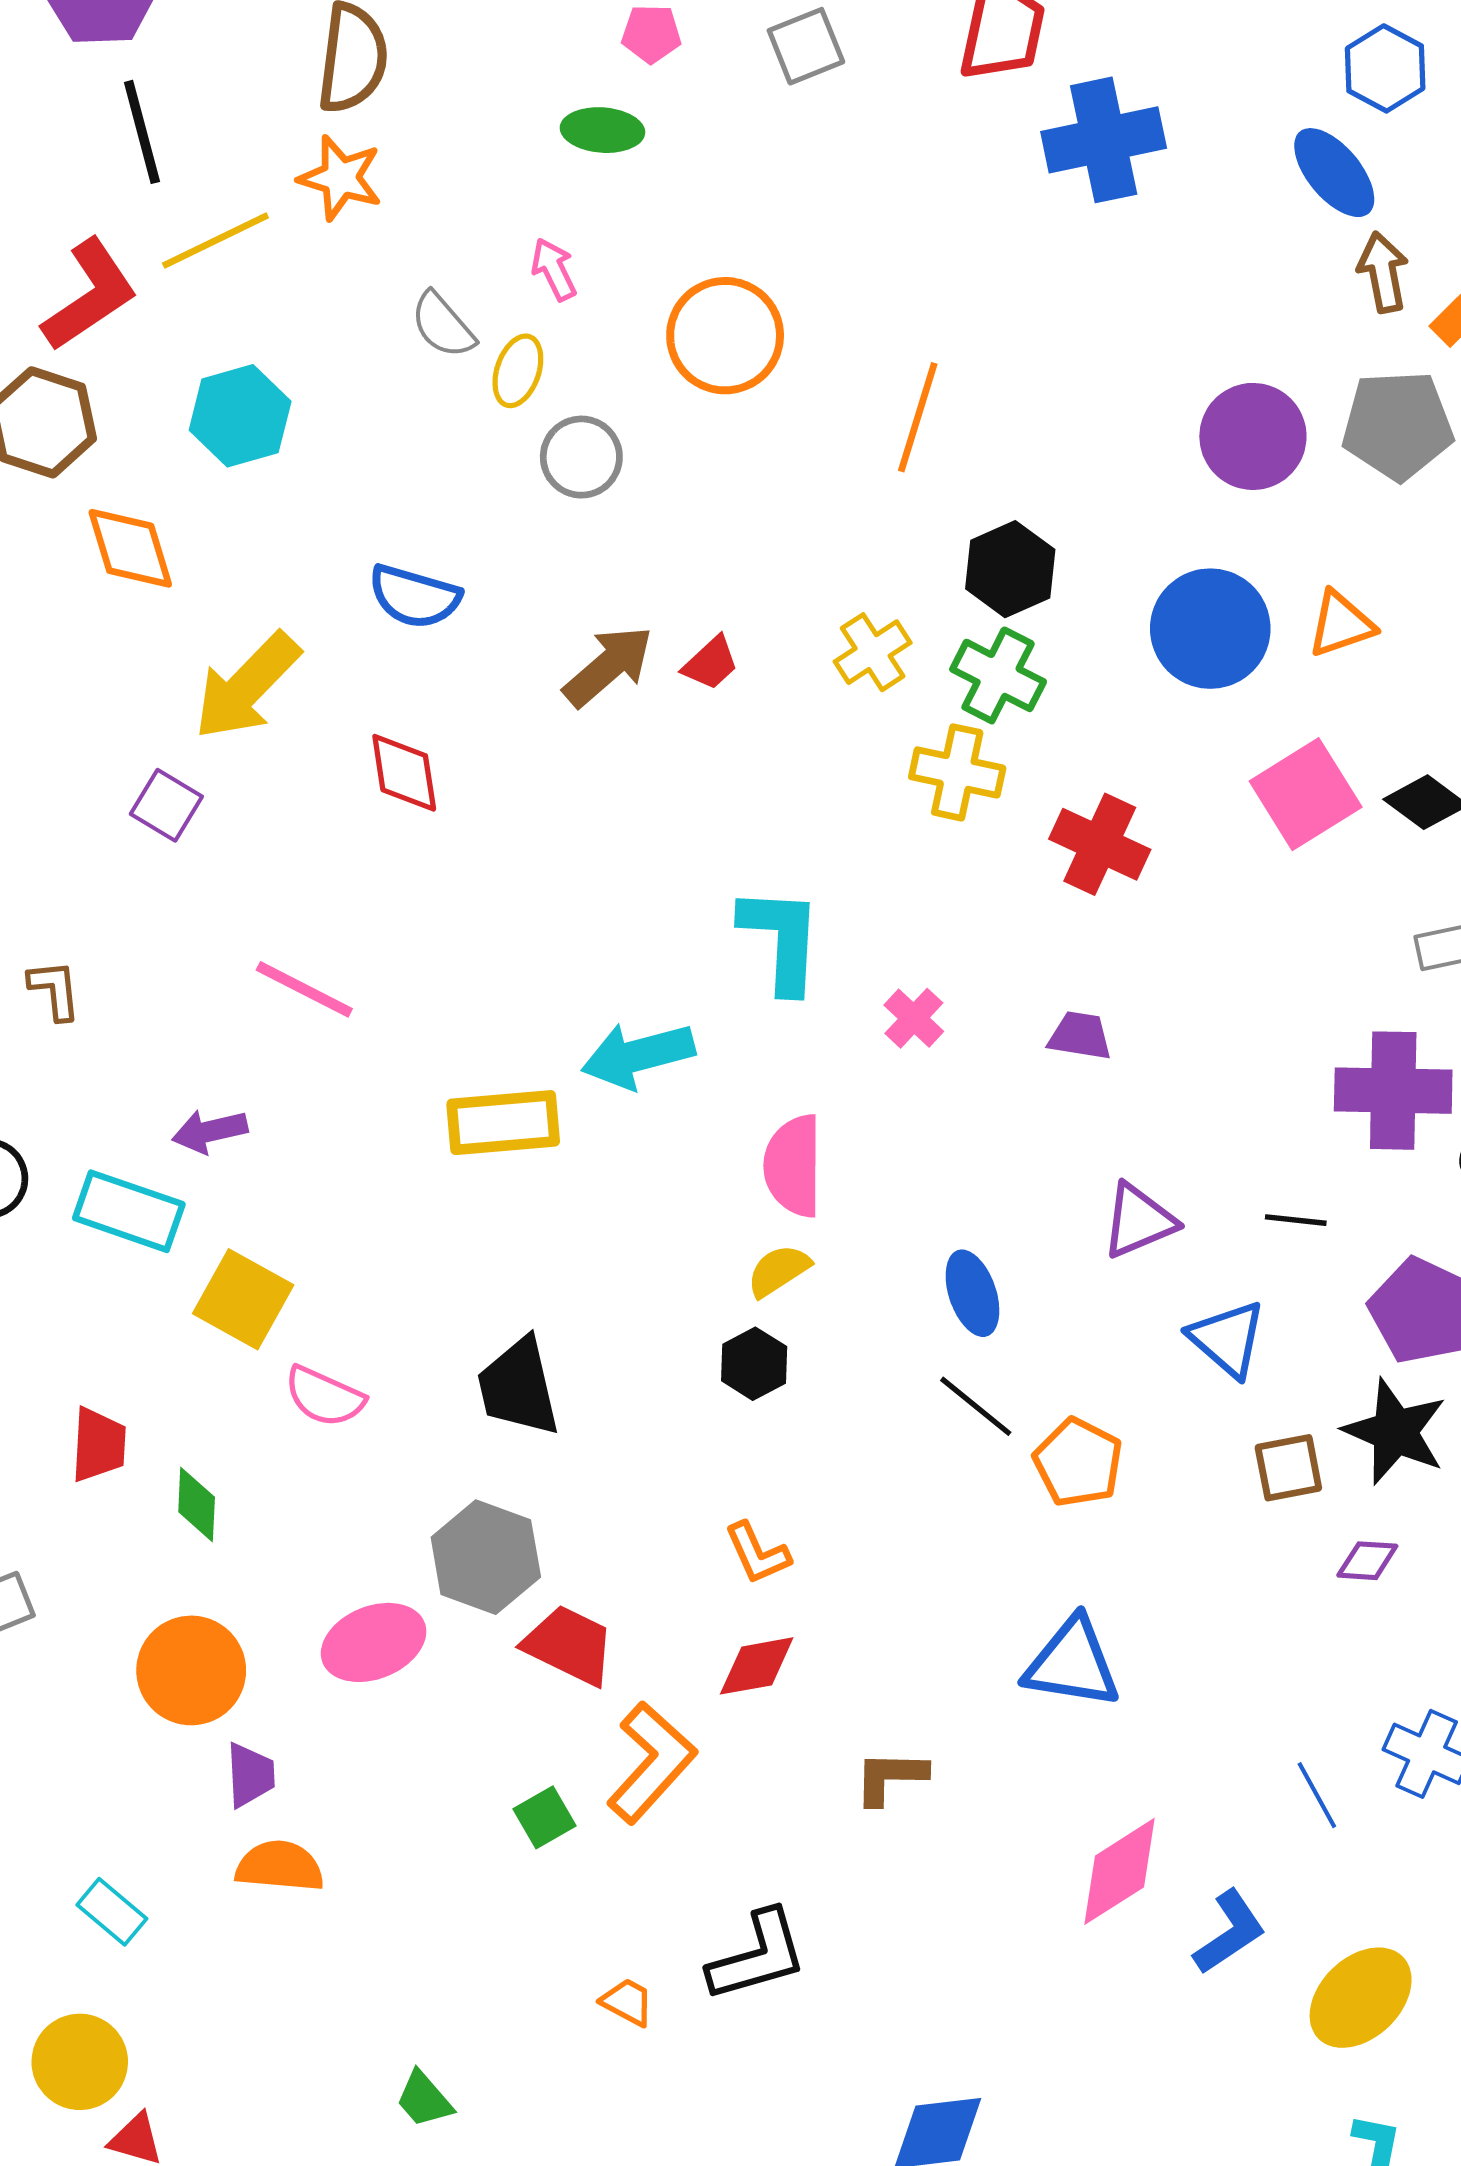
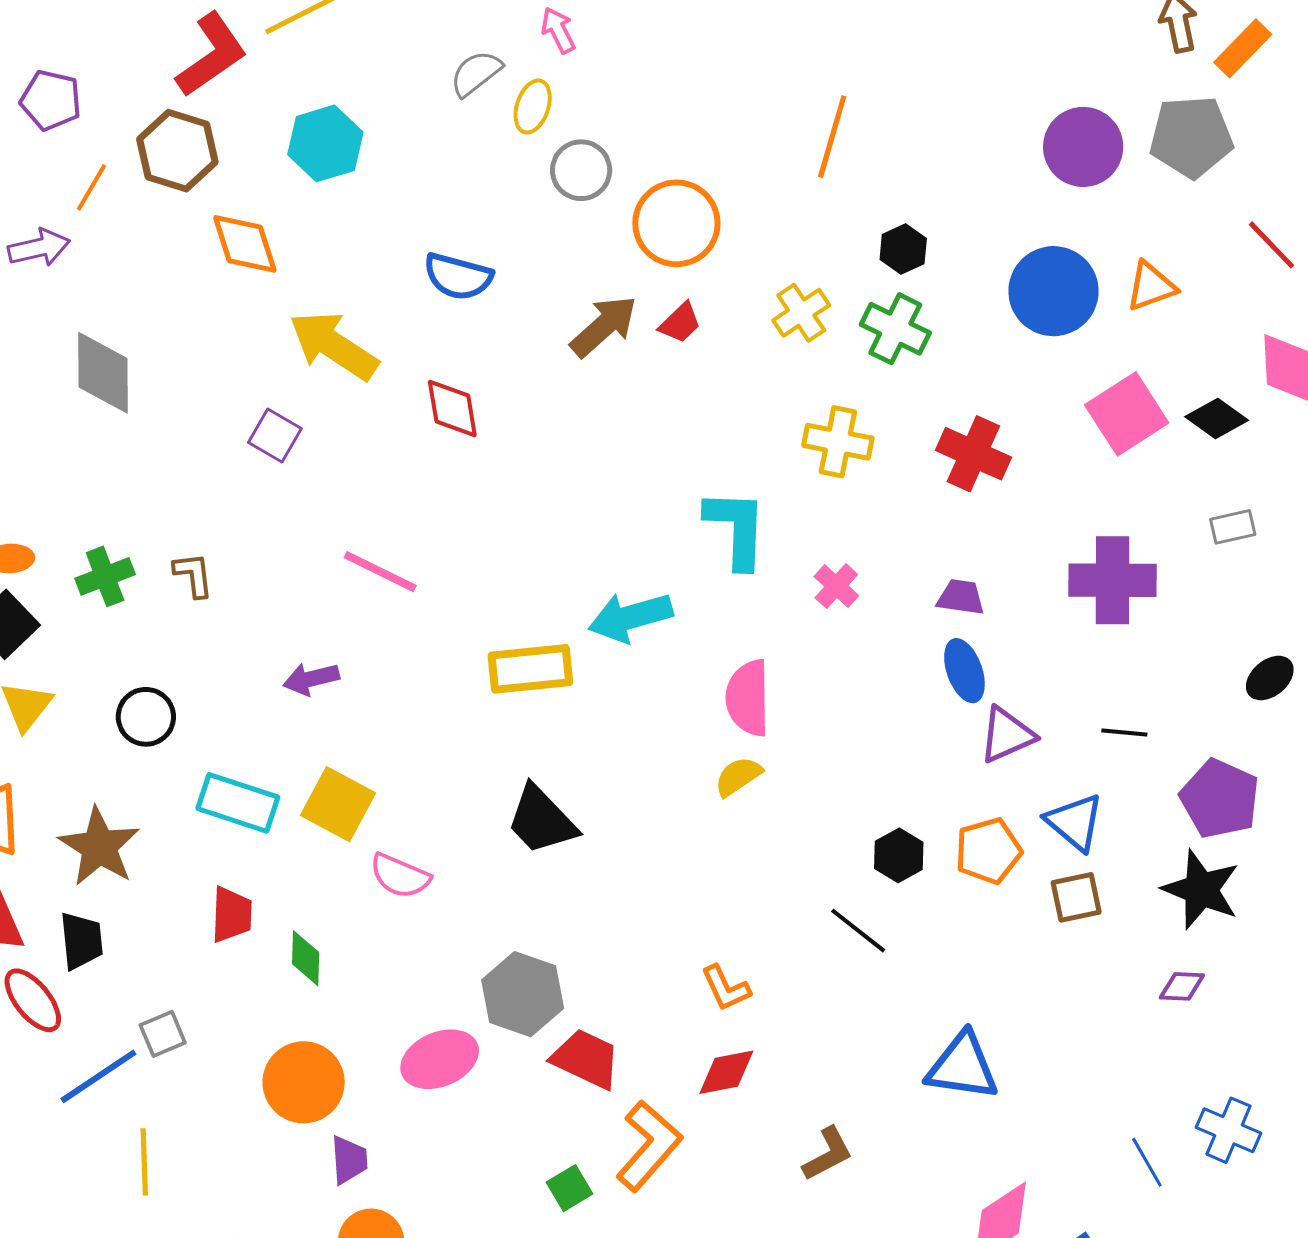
gray semicircle: (443, 325) -> (476, 73), turned 94
orange circle: (725, 336) -> (676, 223), moved
black hexagon: (1010, 569) -> (903, 249), size x0.7
yellow arrow: (247, 686) -> (334, 346), turned 80
yellow cross: (957, 772) -> (838, 442), moved
purple cross: (1393, 1091) -> (1112, 580), moved
cyan rectangle: (129, 1211) -> (238, 803), moved
blue ellipse: (972, 1293) -> (964, 671), moved
black hexagon: (754, 1364) -> (899, 855), moved
black trapezoid: (518, 1387) -> (541, 820), moved, turned -30
black line: (976, 1406) -> (858, 931), moved
orange pentagon: (1078, 1462) -> (988, 851), moved, turned 30
brown square: (1288, 1468) -> (1076, 897), moved
brown L-shape: (890, 1777) -> (828, 1154), turned 152

